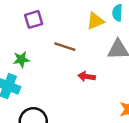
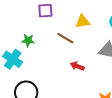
yellow triangle: (95, 21) -> (83, 21), moved

